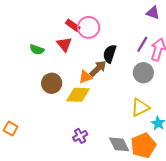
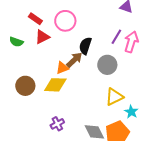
red rectangle: (73, 25) -> (35, 19), moved
red triangle: (64, 44) -> (42, 37), turned 42
gray circle: (143, 73) -> (107, 65), moved
brown circle: (52, 83) -> (25, 86), moved

